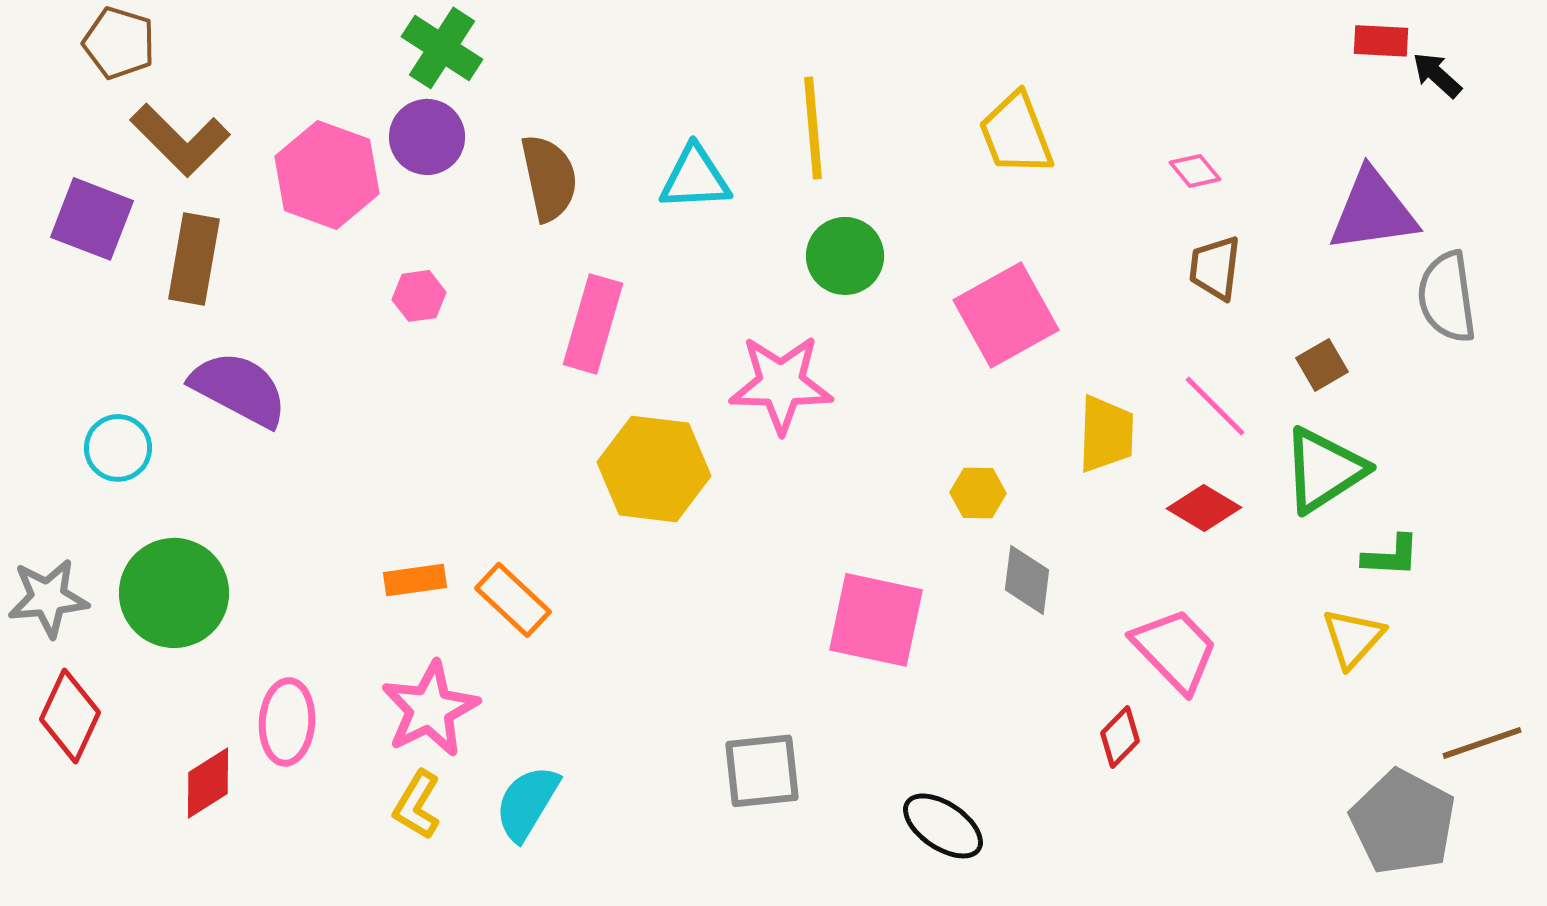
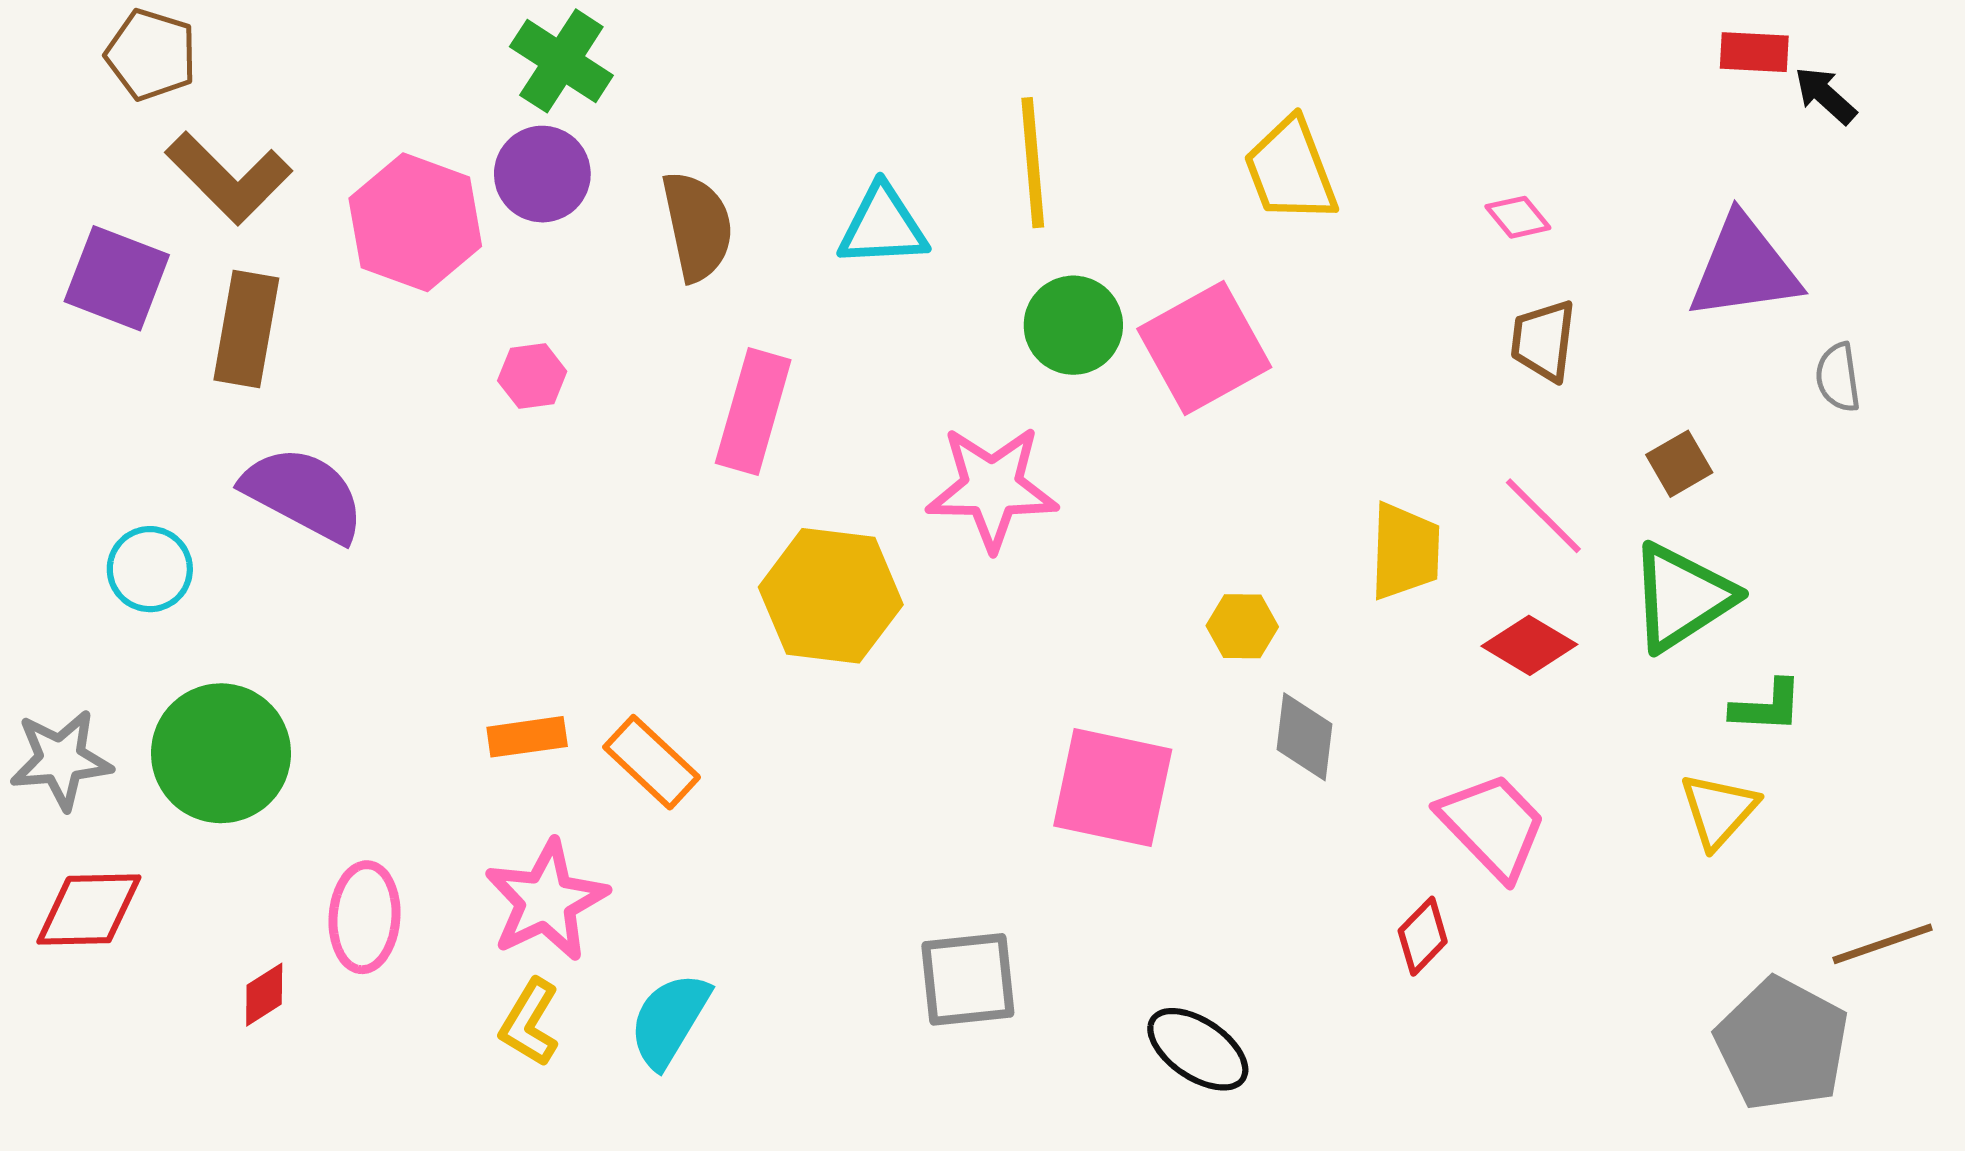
gray semicircle: (1447, 297) -> (1838, 377), size x0.6
pink square: (1006, 315) -> (1204, 348), moved
red diamond: (70, 716) -> (89, 910), turned 64
red diamond: (208, 783) -> (264, 995), size x0.7

